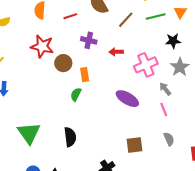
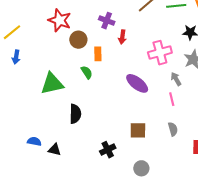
red arrow: (116, 52) -> (122, 37), moved, turned -88
green semicircle: (76, 94) -> (87, 72), turned 112
green triangle: (29, 133) -> (52, 84), moved, turned 45

